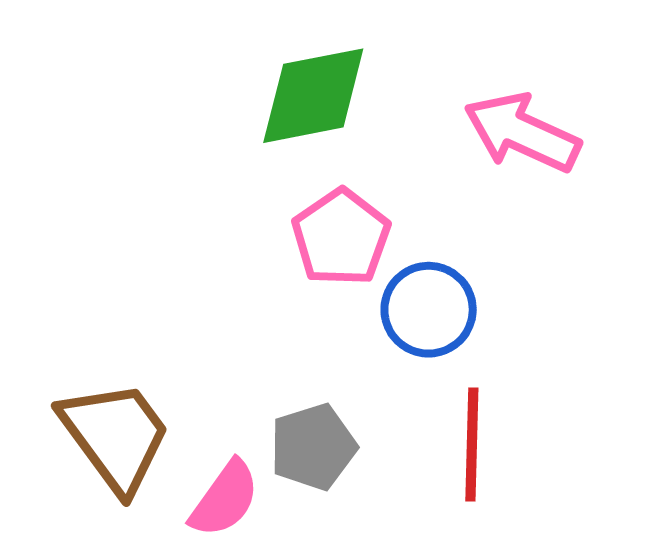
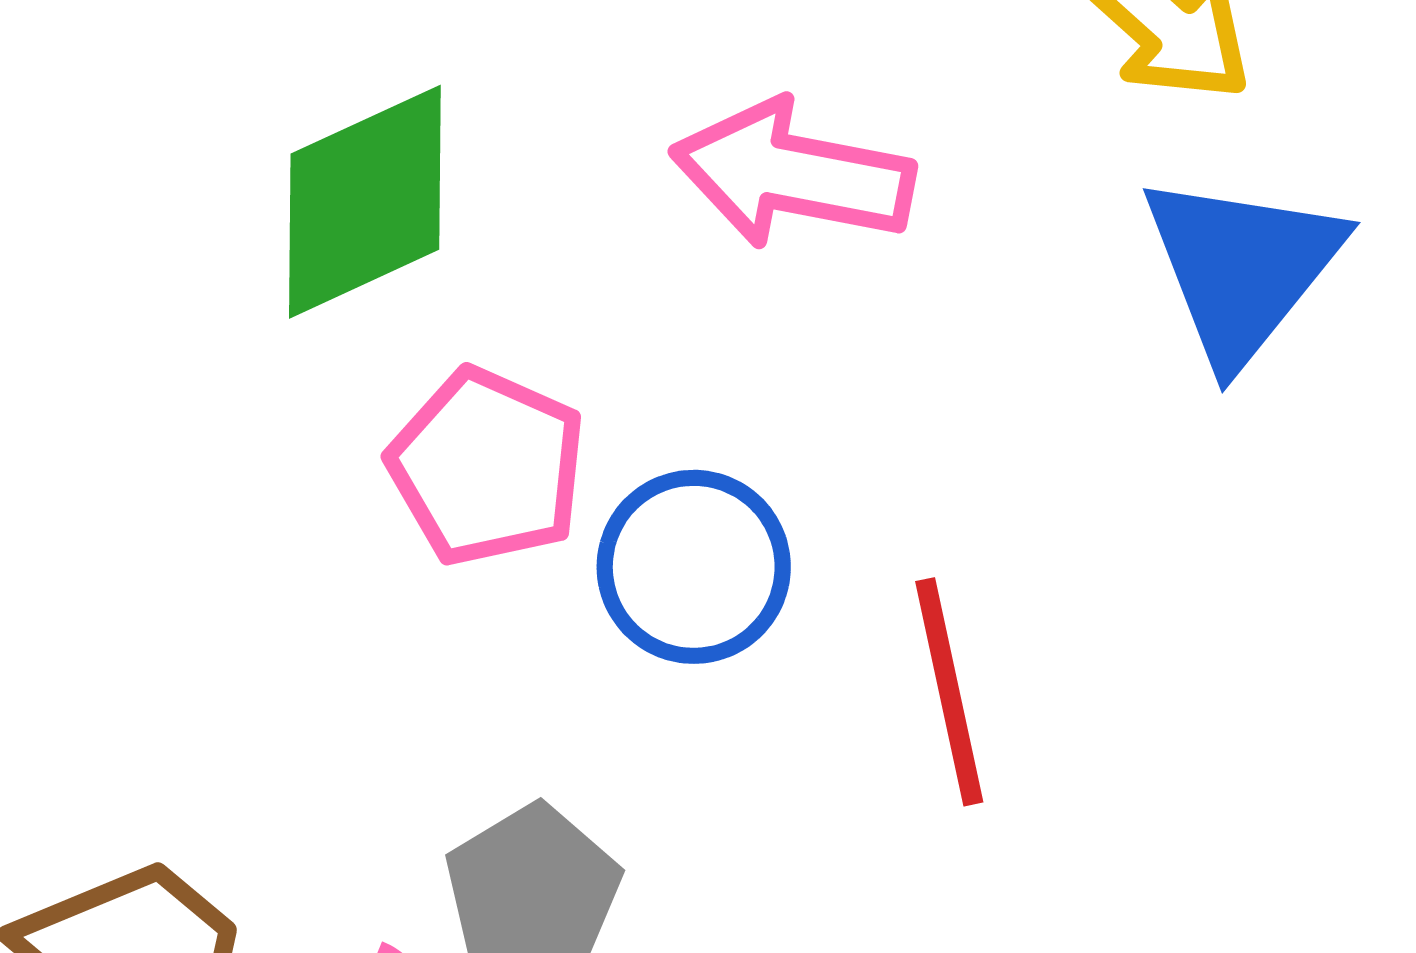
red line: (472, 445) -> (949, 692), moved

